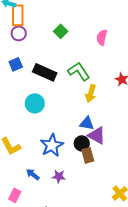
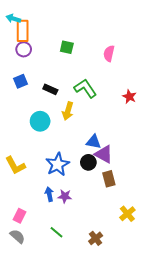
green square: (61, 31) -> (67, 47), turned -32
black rectangle: (45, 72) -> (50, 89), size x0.6
yellow arrow: (91, 93) -> (68, 111), moved
brown rectangle: (88, 155) -> (109, 179), moved
blue arrow: (33, 174) -> (49, 194), moved, turned 40

